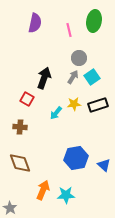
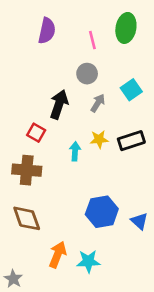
gray circle: (79, 58) -> (87, 74), moved
cyan square: (92, 77) -> (131, 90), moved
cyan arrow: (56, 113) -> (75, 151), turned 144
brown cross: (20, 127) -> (27, 170), size x1.5

